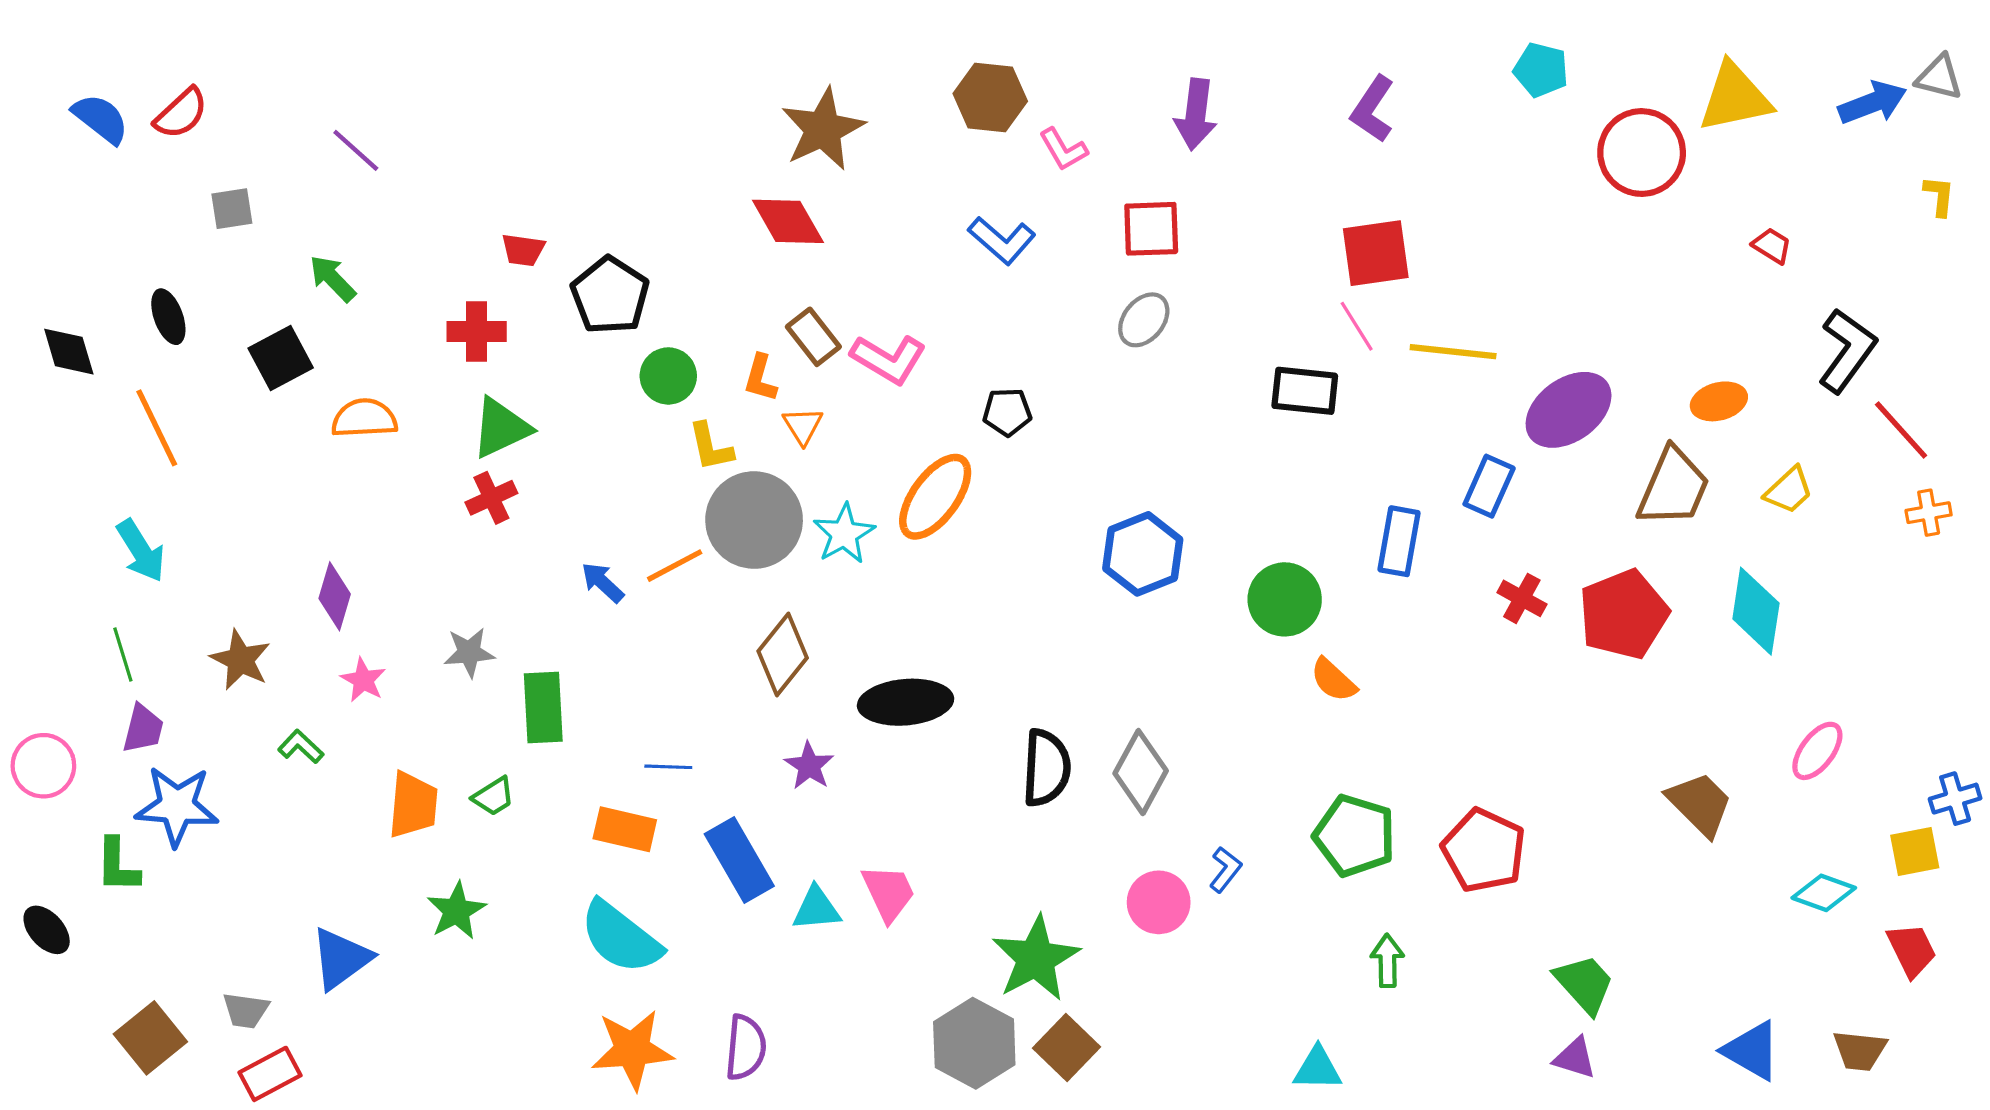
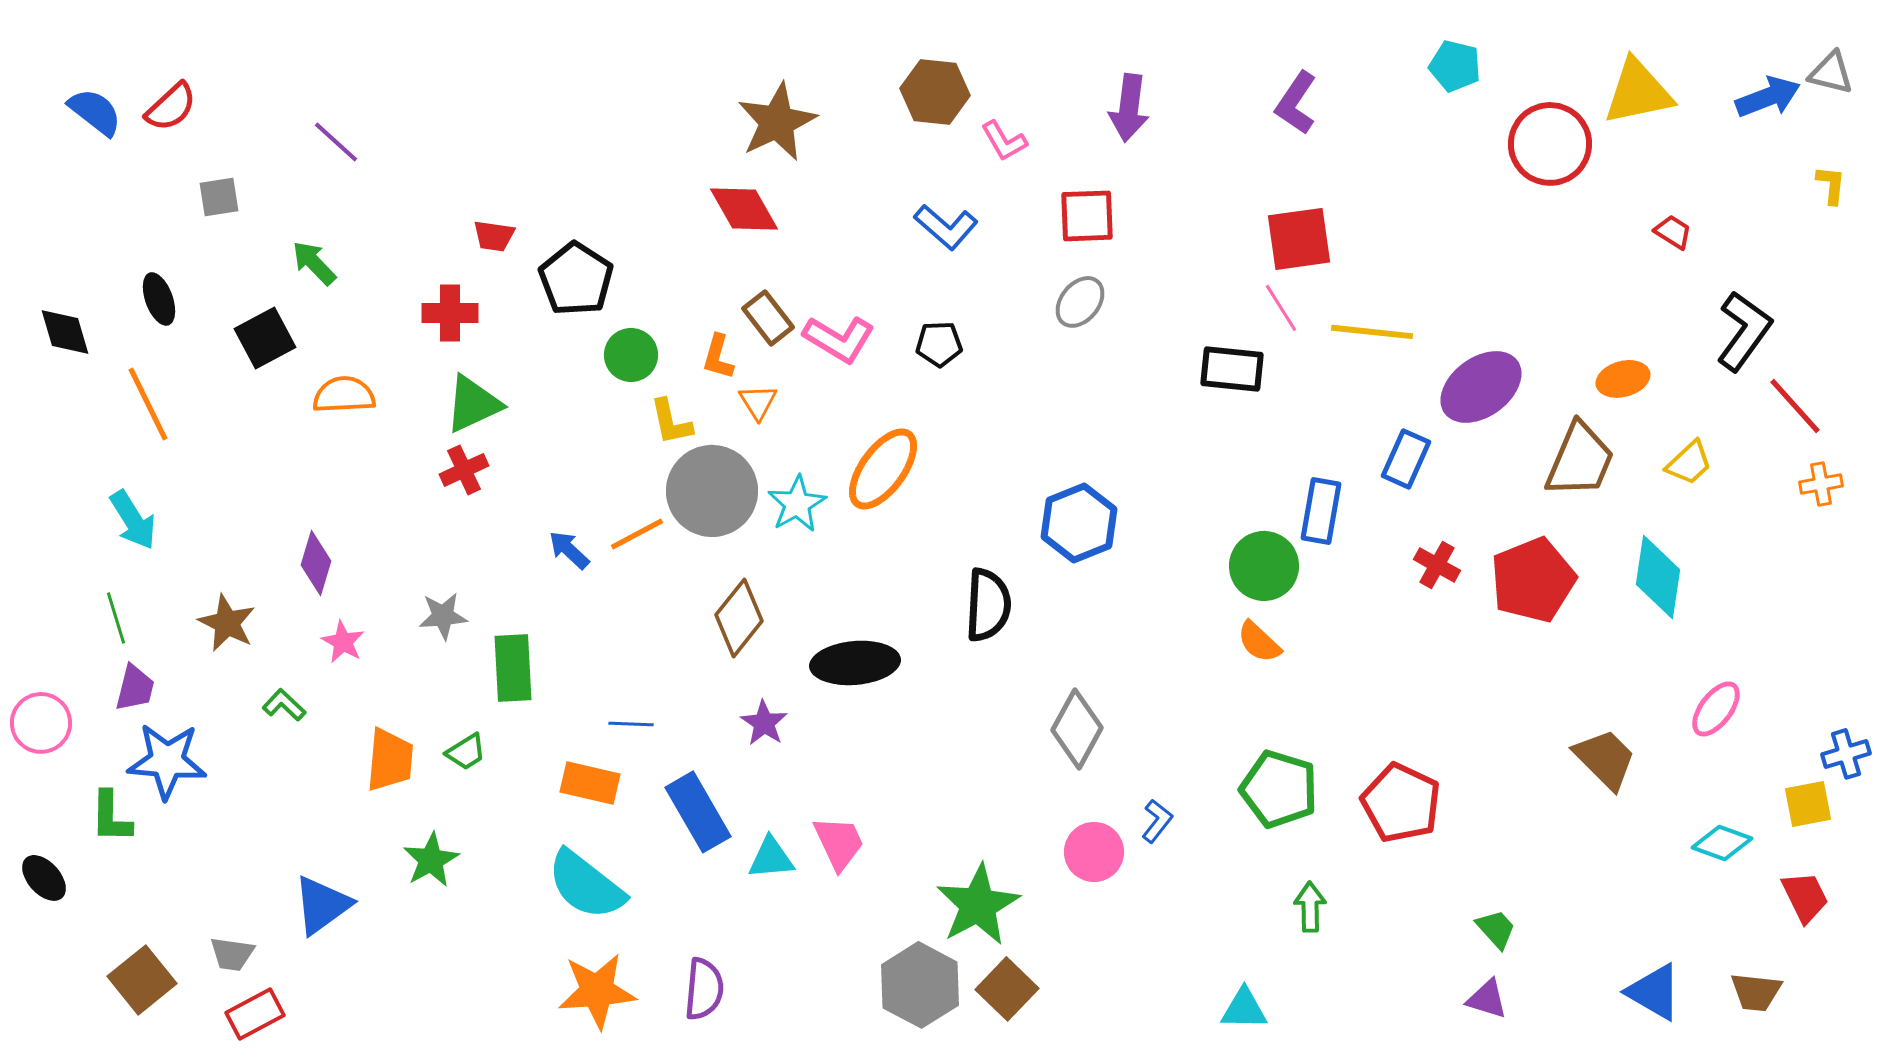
black pentagon: (1007, 412) -> (939, 344), moved
green circle: (1285, 599) -> (1264, 566), moved
black semicircle: (1046, 768) -> (988, 605), moved
green trapezoid: (1584, 984) -> (1496, 929), size x0.7

